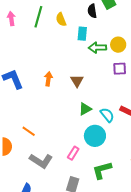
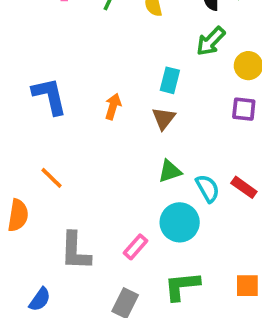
cyan rectangle: (82, 34) -> (170, 80), moved
green arrow: (97, 48) -> (211, 41), moved, turned -54
orange line: (29, 131) -> (51, 178), moved
gray L-shape: (41, 161) -> (75, 251), turned 50

